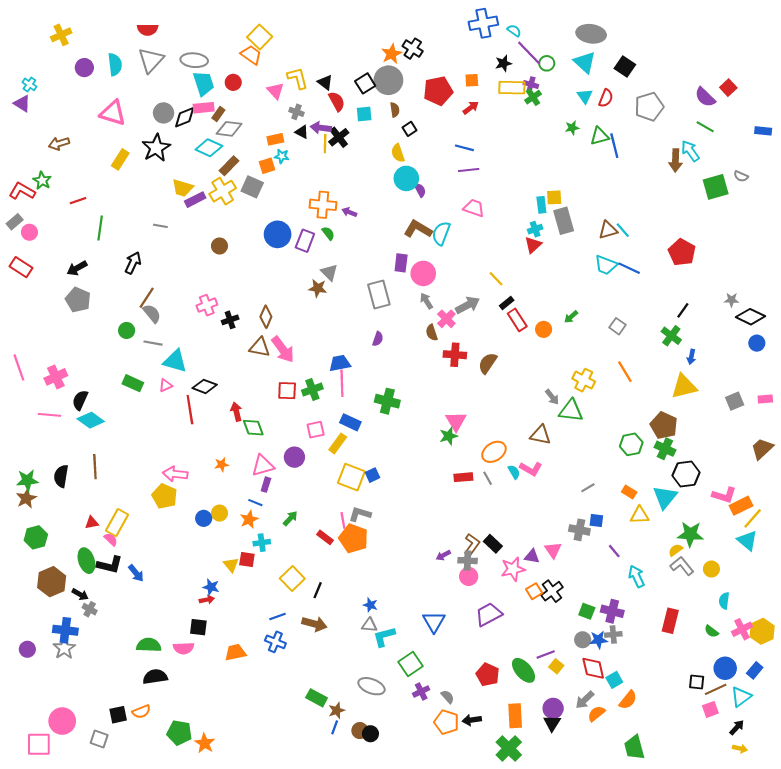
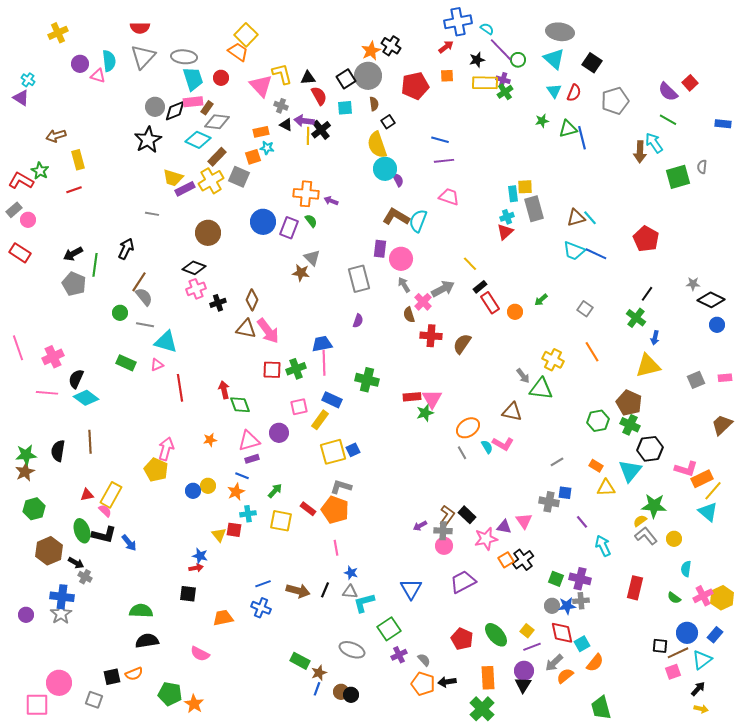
black triangle: (325, 82) -> (308, 78), turned -42
pink triangle: (275, 91) -> (261, 86), size x1.4
red arrow: (471, 108) -> (446, 47), moved
pink triangle: (113, 113) -> (98, 76), moved, size x0.6
yellow semicircle: (398, 153) -> (377, 145), size x1.5
yellow rectangle: (120, 159) -> (78, 160), moved, turned -48
gray semicircle: (741, 176) -> (702, 167), turned 72
green line: (100, 228) -> (95, 265), moved
brown circle: (219, 246) -> (208, 233), size x1.6
black diamond: (205, 386) -> (194, 268), moved
pink arrow: (175, 474) -> (166, 449), turned 100
yellow square: (351, 477) -> (333, 452), turned -36
red rectangle: (463, 477) -> (412, 397), moved
purple rectangle: (266, 485) -> (252, 459), turned 56
pink line: (343, 520) -> (336, 548), moved
yellow square: (292, 579) -> (281, 521), moved, turned -35
black line: (318, 590) -> (325, 590), moved
pink semicircle: (184, 648) -> (200, 654), moved, turned 30
purple line: (546, 655) -> (532, 647), moved

